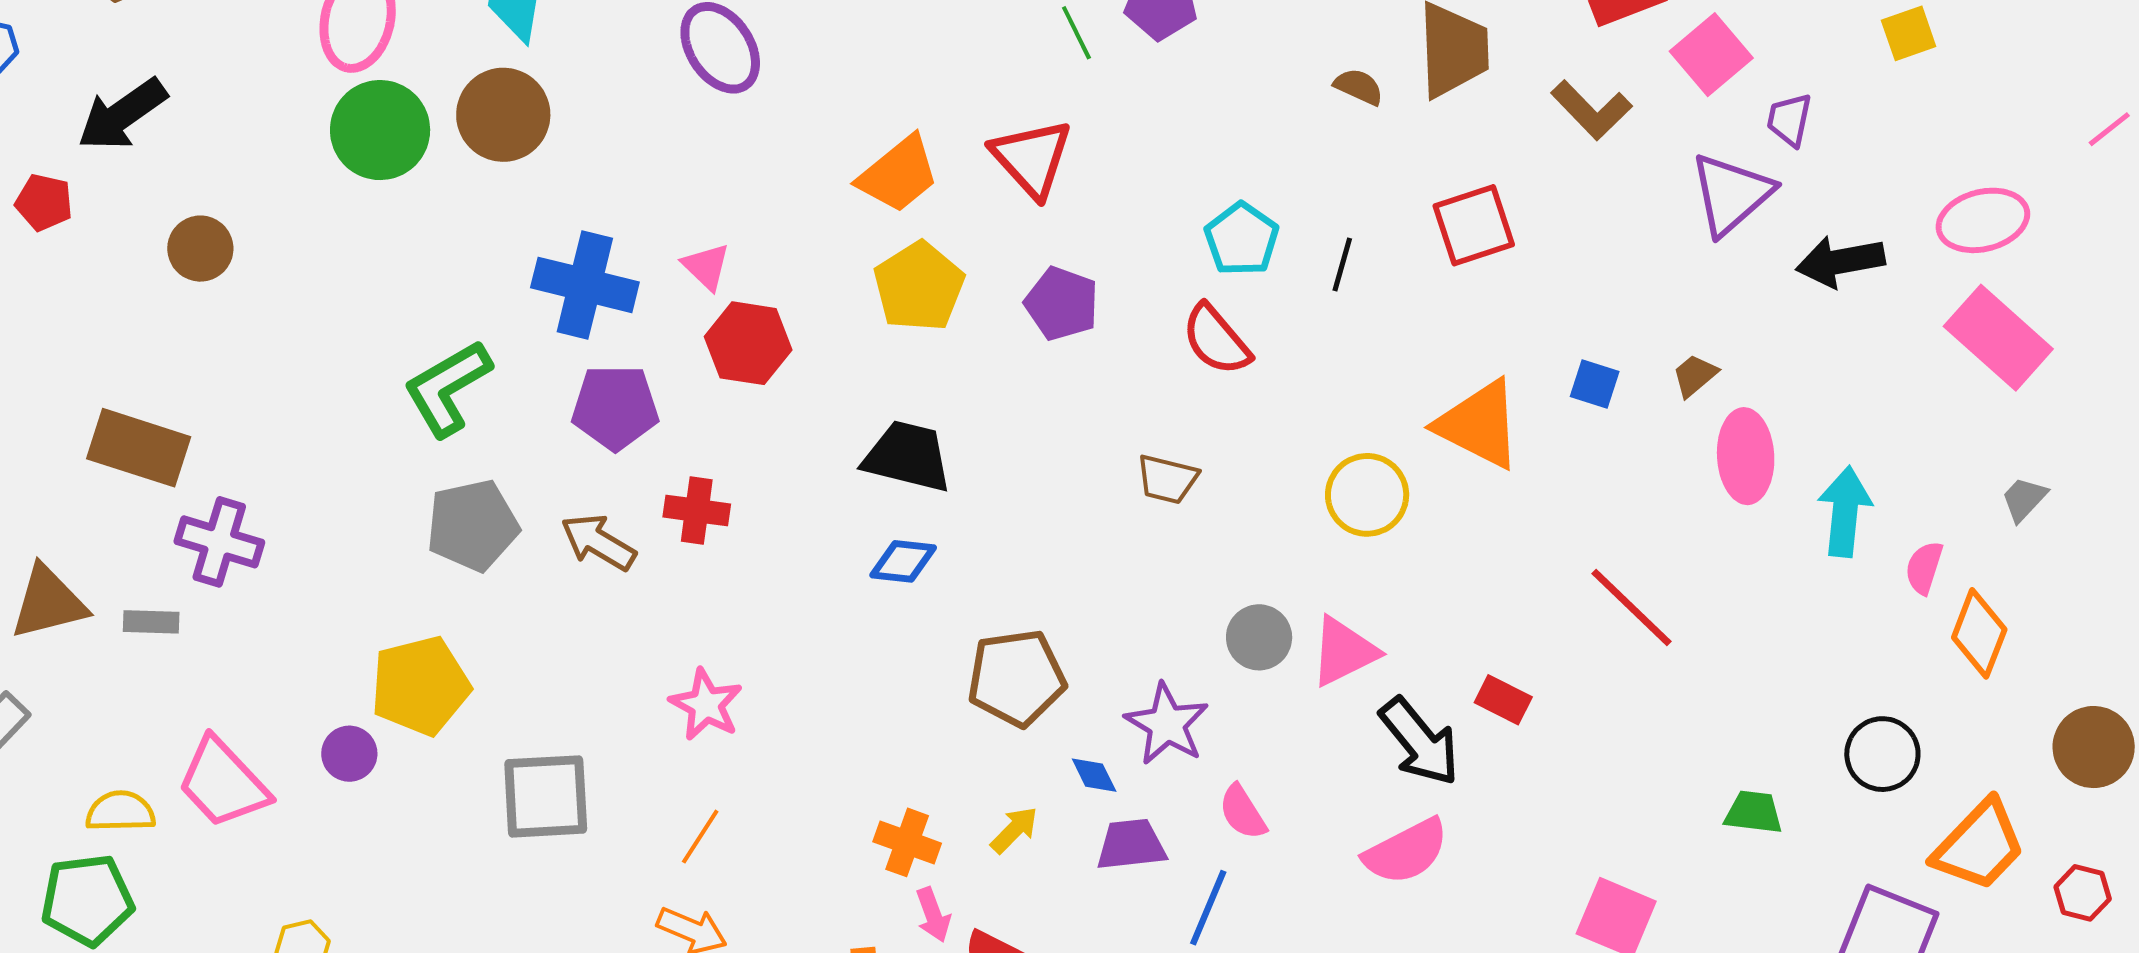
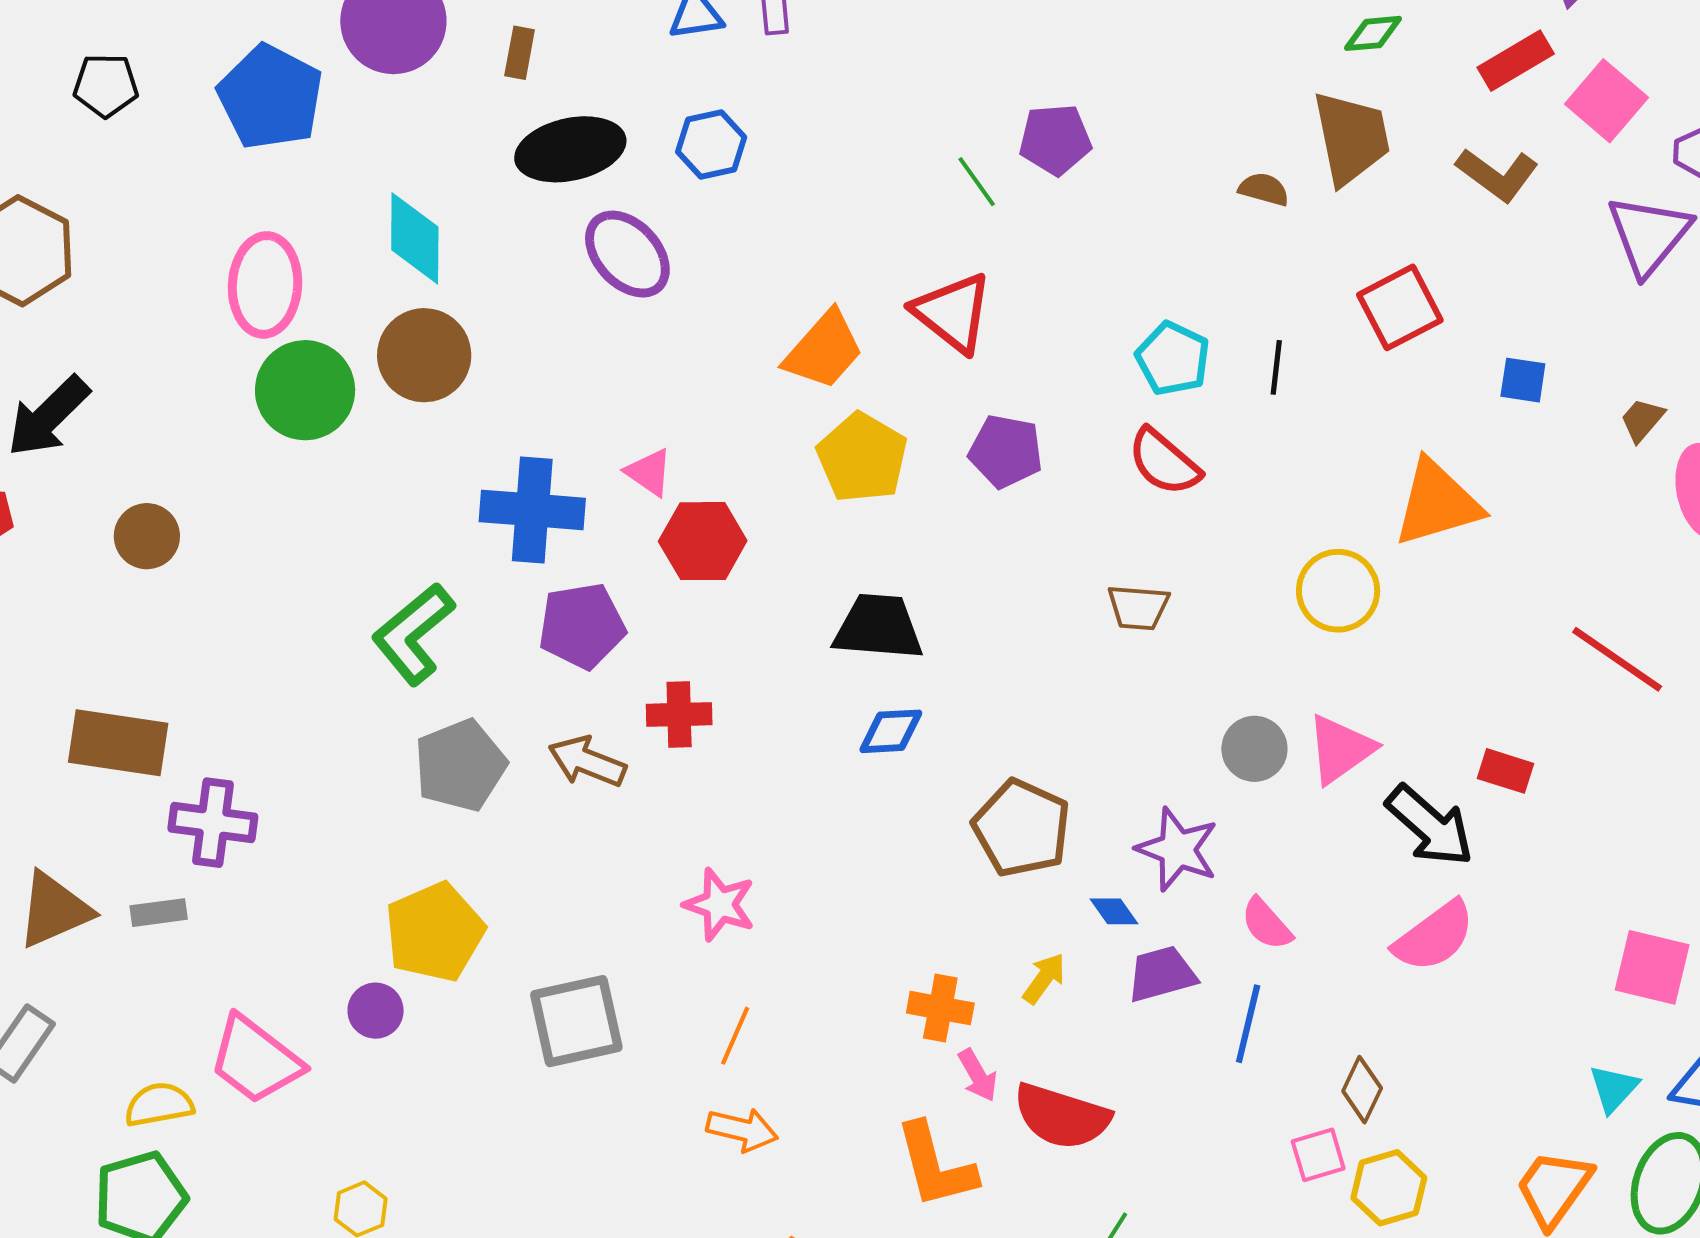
blue square: (1595, 384) -> (1523, 380), moved
orange triangle: (1479, 424) -> (1437, 503), turned -34
brown pentagon: (1016, 678) -> (1022, 828), turned -30

